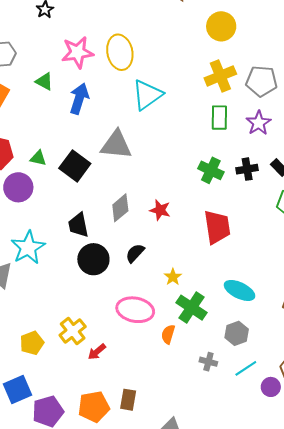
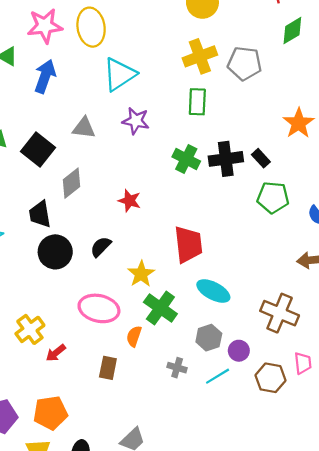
purple star: (259, 123) -> (136, 121), moved, turned -30
gray triangle: (116, 145) -> (84, 128), size x0.7
black cross: (247, 169) -> (226, 159), size x1.4
gray diamond: (120, 208) -> (71, 183), moved
red trapezoid: (217, 227) -> (188, 244), moved
yellow star: (173, 277) -> (141, 274), size x1.4
purple circle: (271, 387) -> (239, 351), moved
brown rectangle: (128, 400) -> (108, 368), moved

